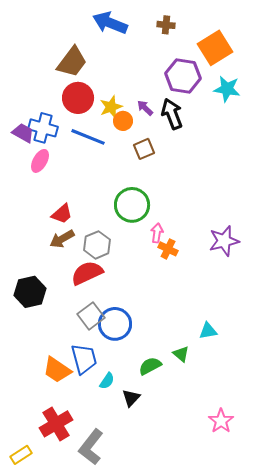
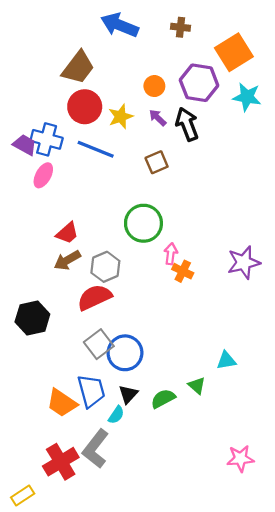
orange circle: (123, 121) -> (154, 86), moved
black triangle: (131, 398) -> (128, 394), moved
pink star: (221, 421) -> (240, 458), turned 30
gray L-shape: (91, 447) -> (96, 449), moved

